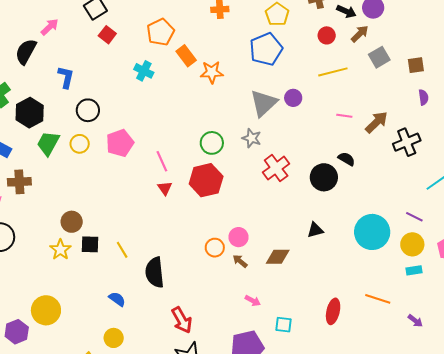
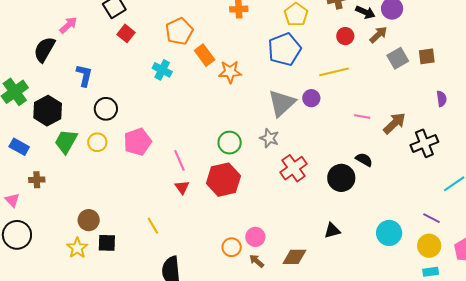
brown square: (416, 65) -> (427, 56), moved
yellow line: (333, 72) -> (334, 72), moved
brown cross: (19, 182) -> (37, 180), size x0.7
cyan circle: (372, 232) -> (389, 233), size x0.7
yellow line: (122, 250) -> (153, 226), moved

